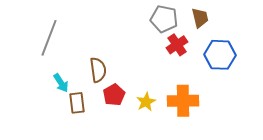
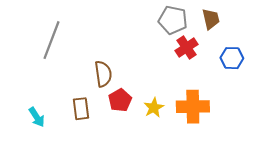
blue hexagon: (220, 55) -> (232, 58), size x0.7
cyan arrow: (61, 83) -> (37, 117), moved

